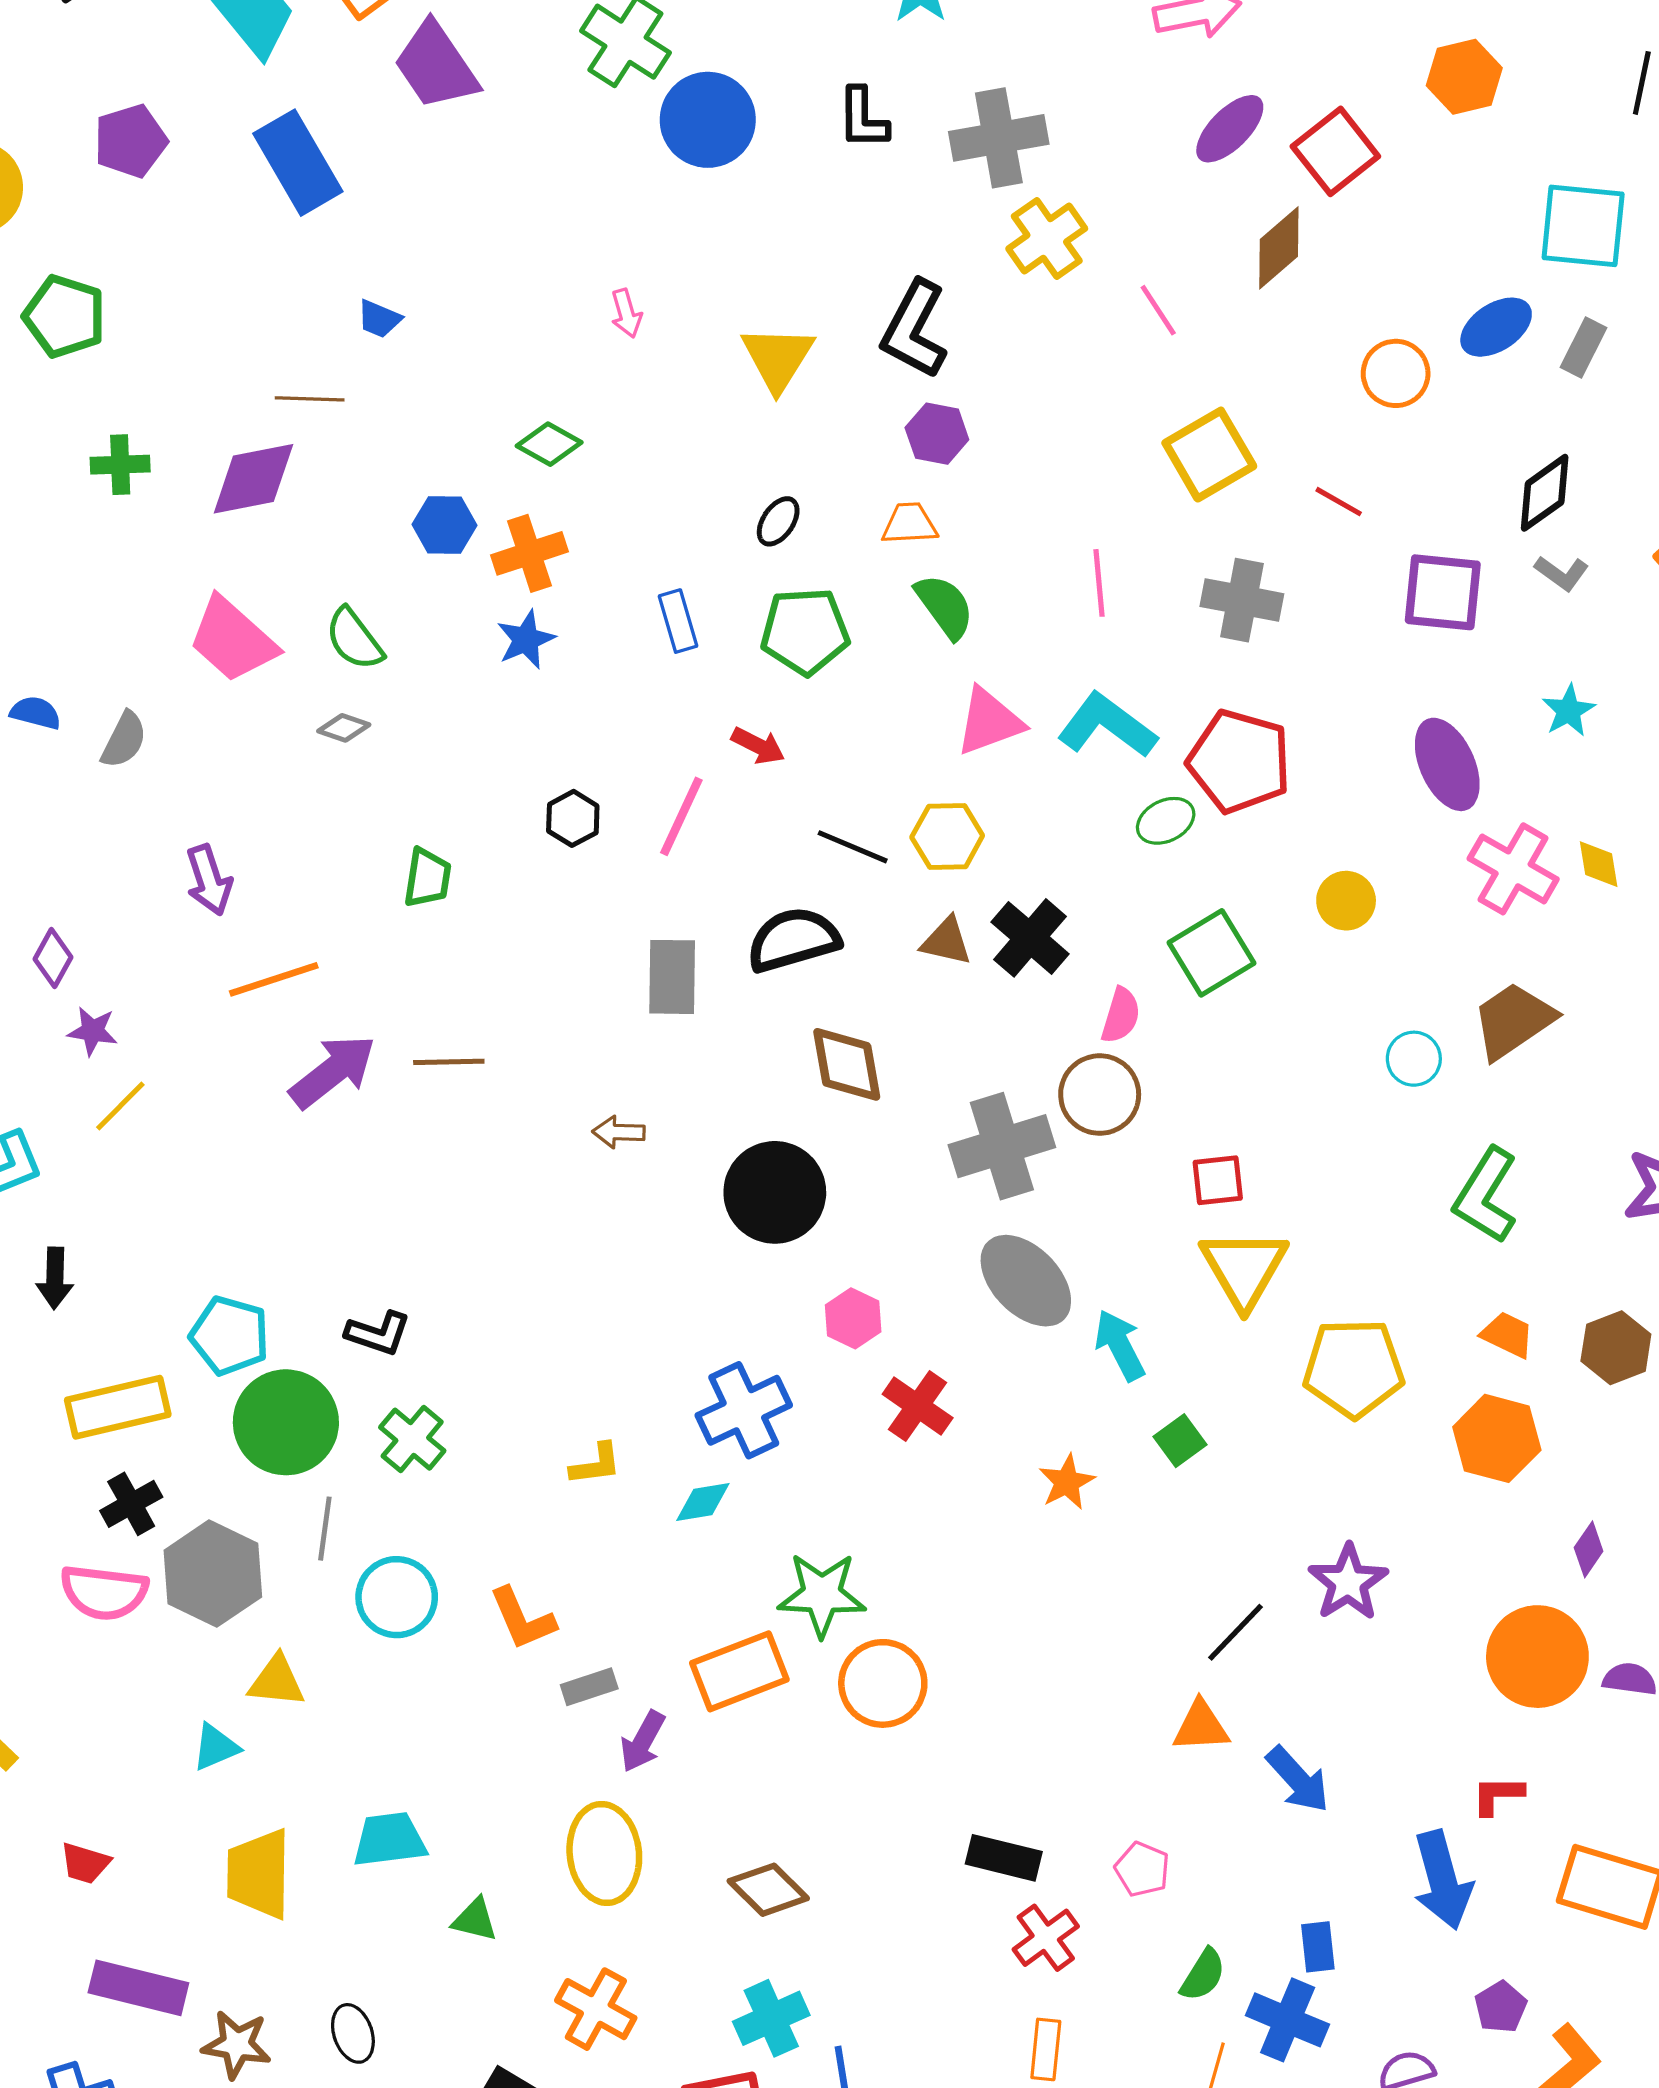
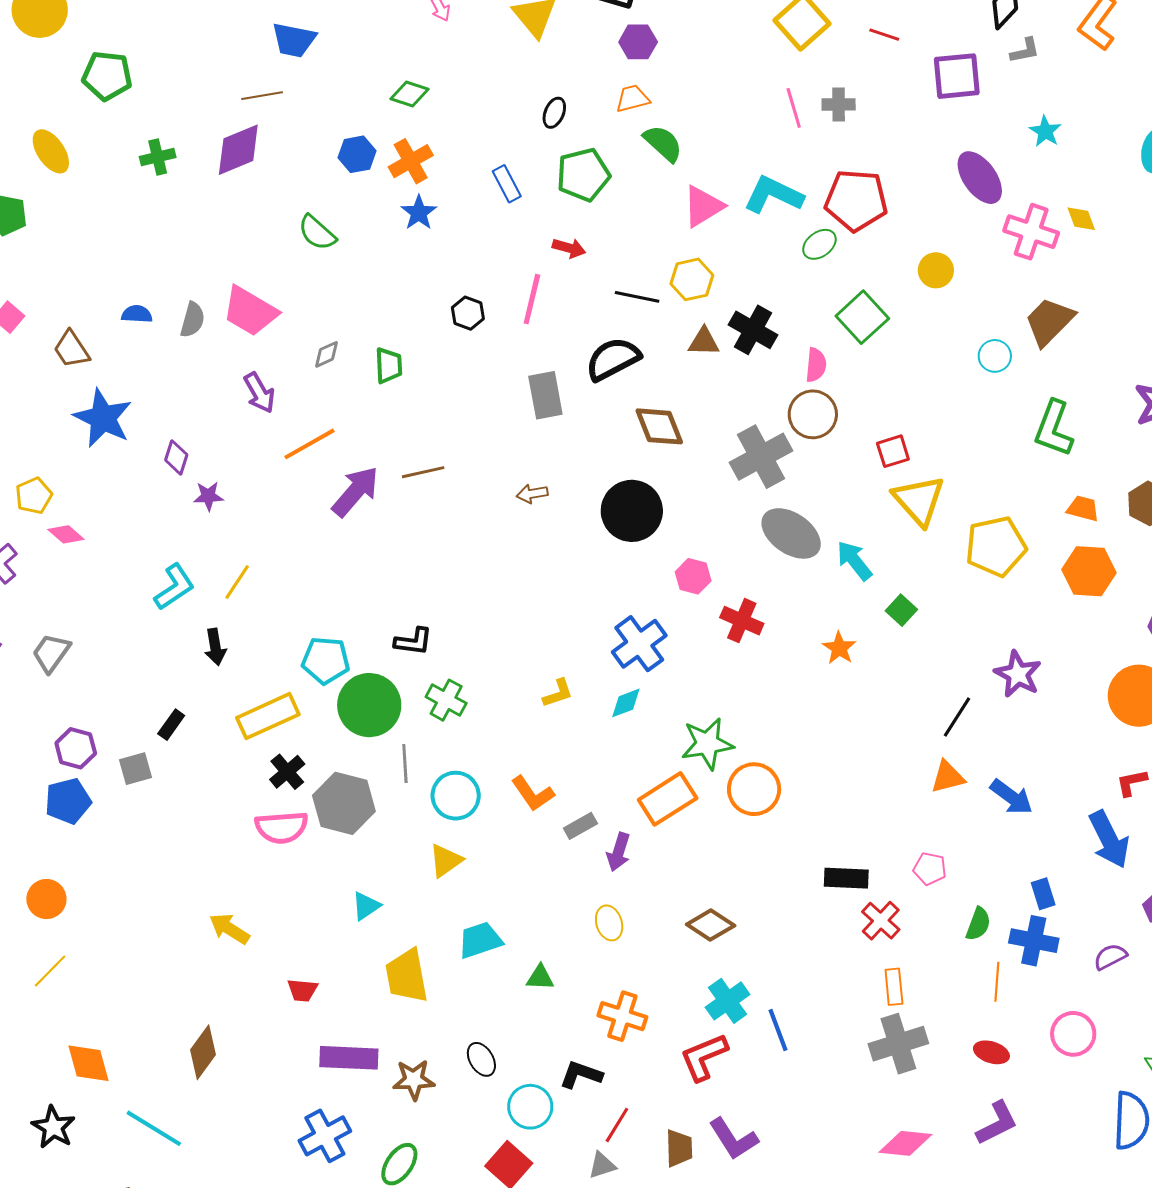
blue trapezoid: (379, 319) -> (294, 40), size x1.6
gray L-shape: (1562, 573) -> (1025, 51), turned -36
pink line: (1099, 583) -> (794, 108), moved
gray cross: (1242, 600) -> (839, 104), size x0.7
pink trapezoid: (233, 640) -> (250, 311), moved
gray diamond: (344, 728) -> (327, 354), moved, turned -32
yellow line: (120, 1106) -> (237, 582), moved
yellow triangle: (277, 1681) -> (446, 861), moved, turned -30
yellow ellipse: (604, 1853) -> (609, 923), size x0.6

